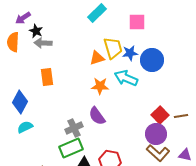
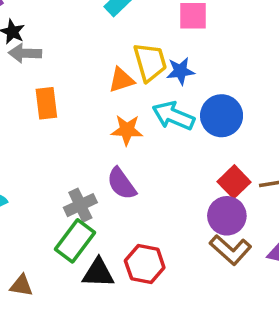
blue circle: (152, 60) -> (222, 116), moved
orange rectangle: (47, 77) -> (46, 103), moved
green rectangle: (71, 148) -> (75, 241), turned -30

